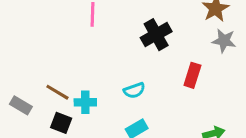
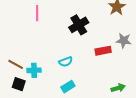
gray star: (224, 41) -> (124, 41), moved
red rectangle: (192, 75) -> (103, 51), turned 63

